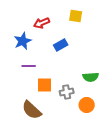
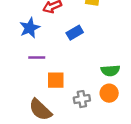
gray cross: (67, 92) -> (82, 99), moved
orange circle: (87, 105) -> (109, 93), moved

